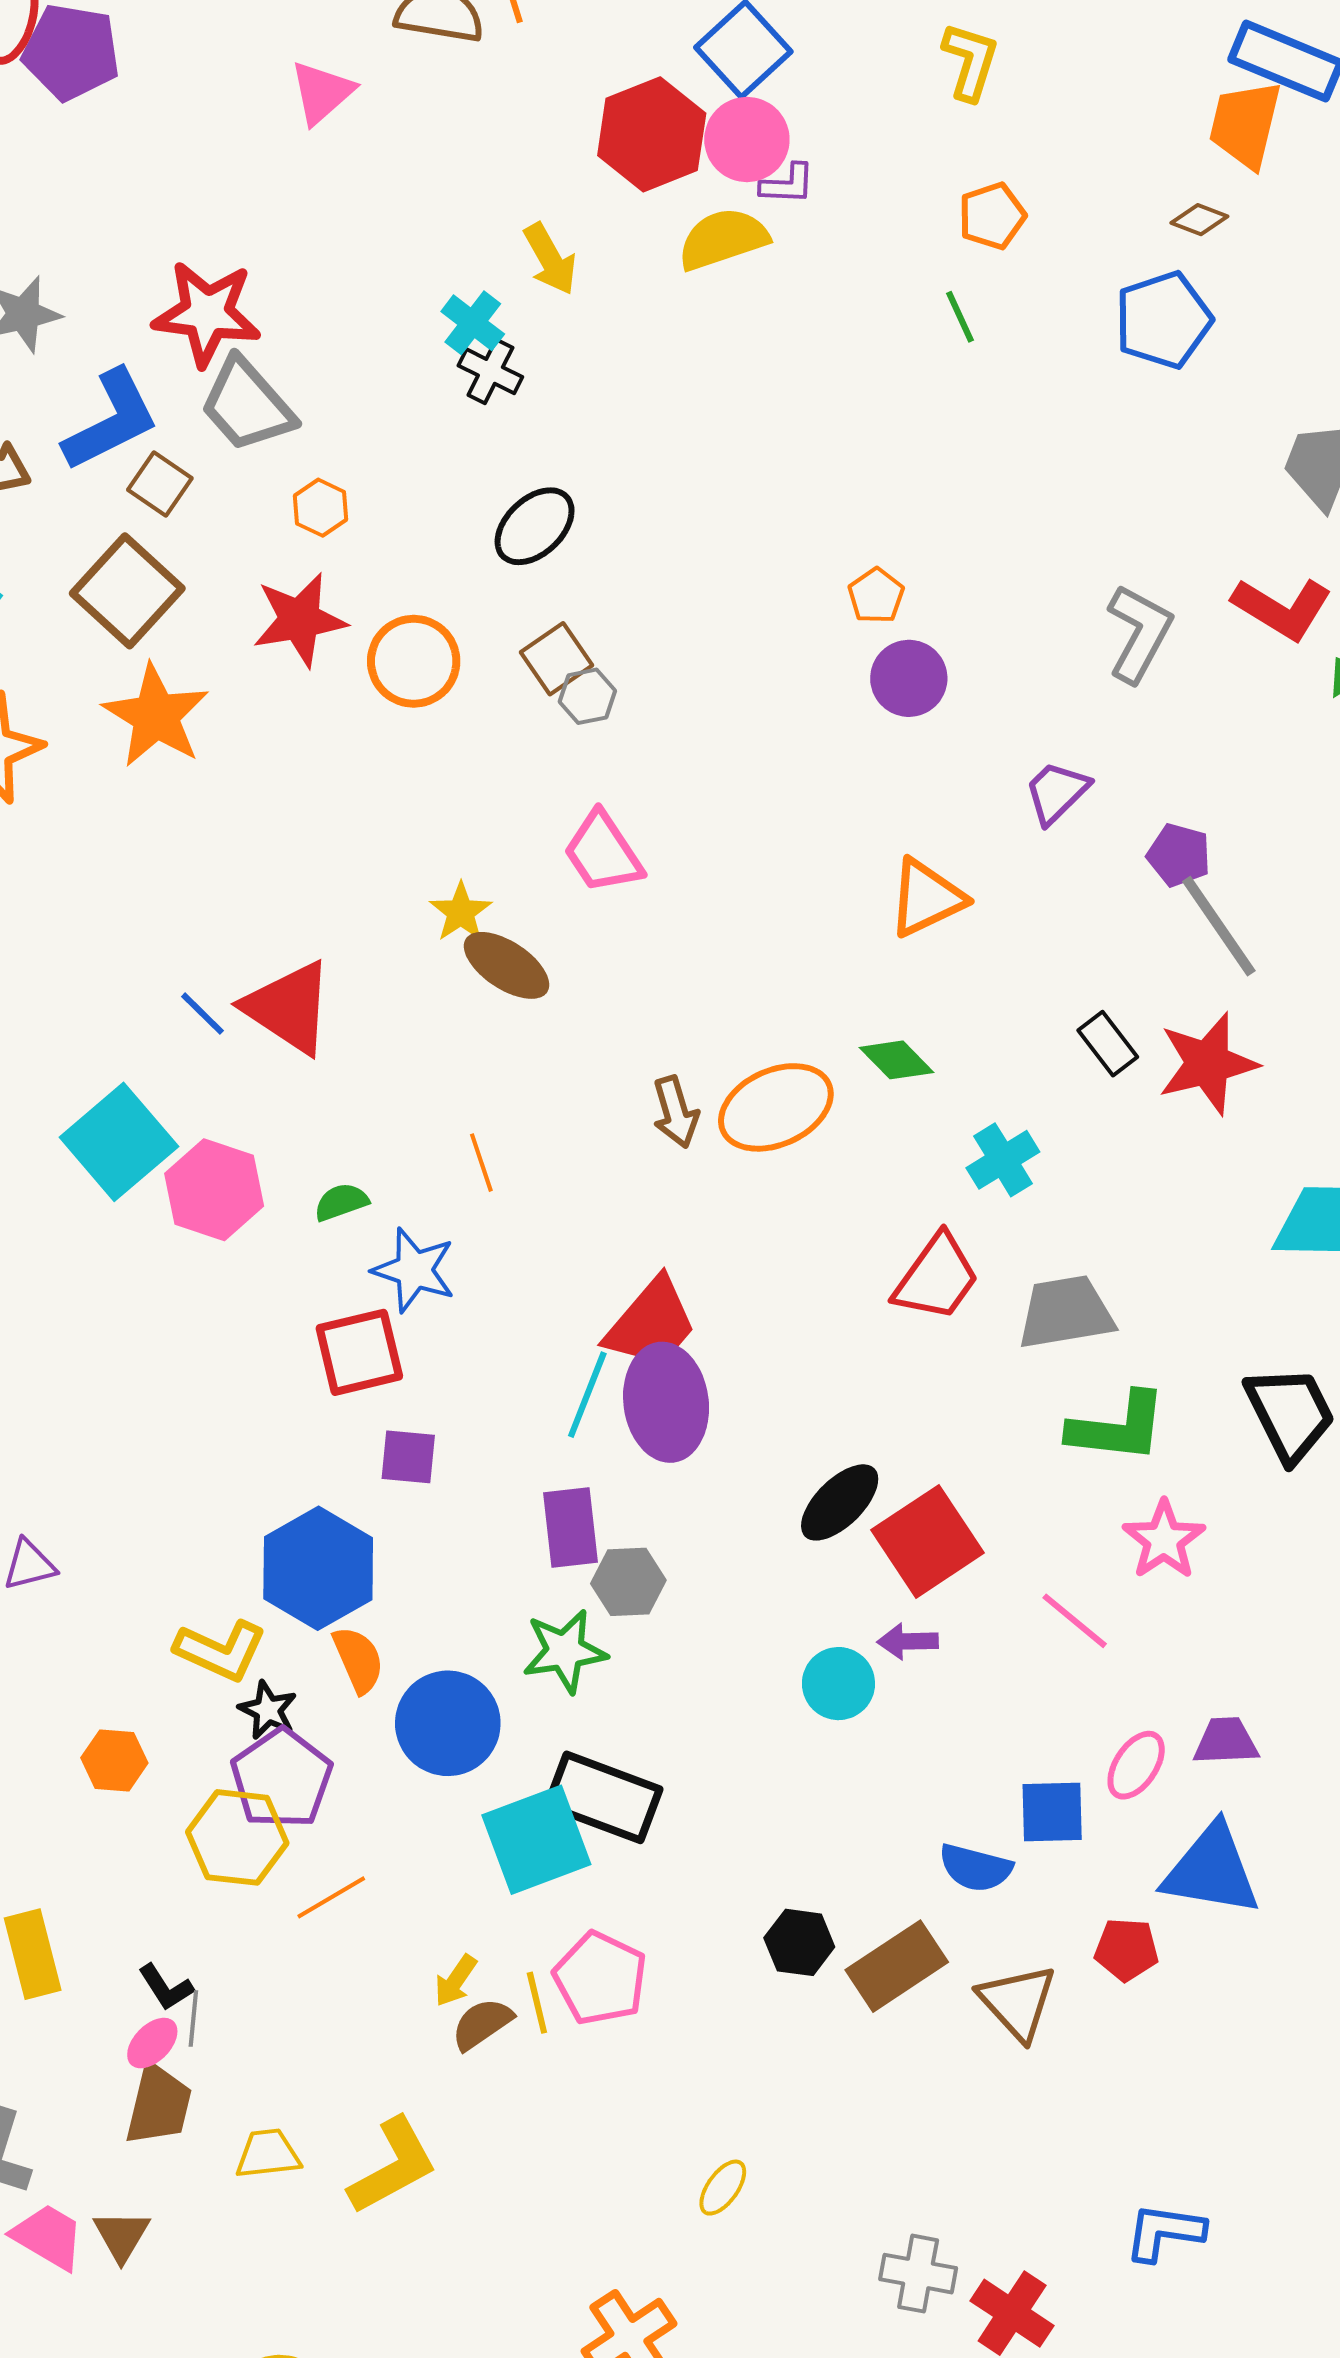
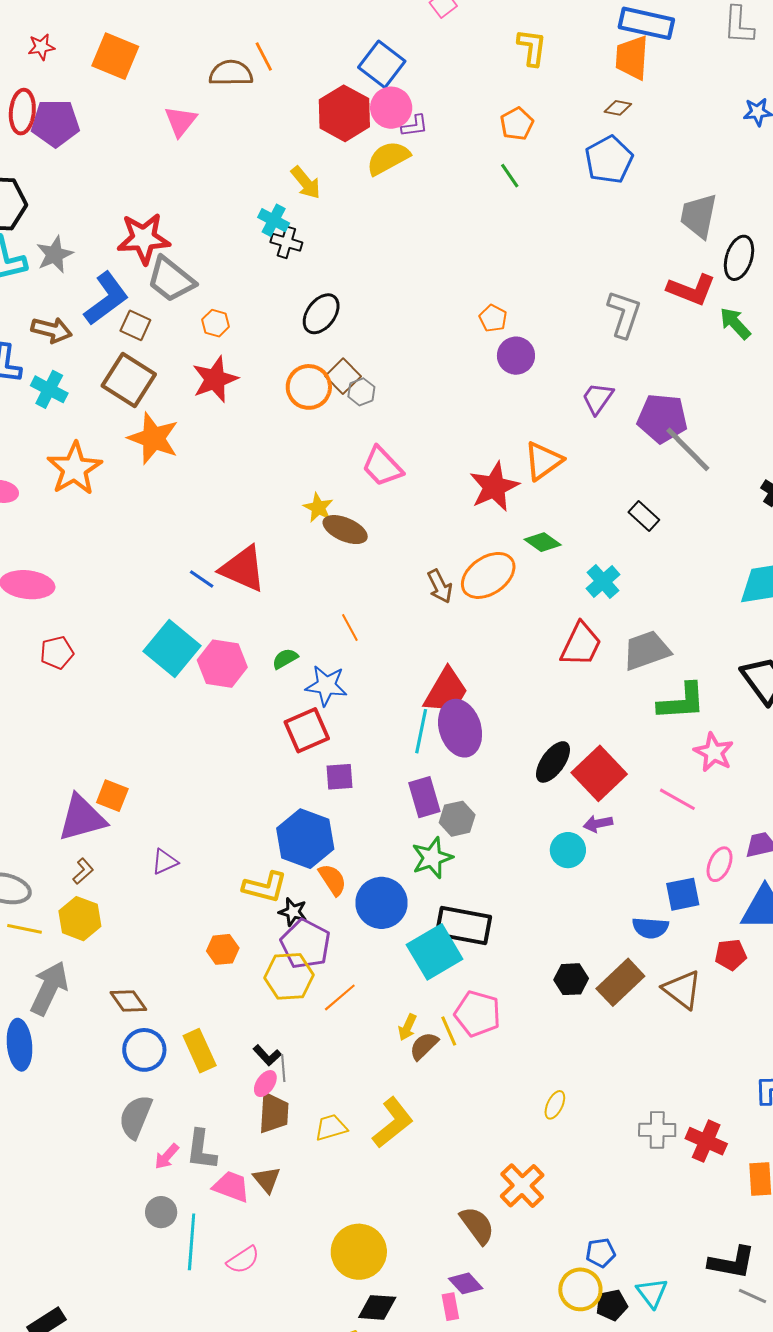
yellow L-shape: (970, 61) -> (532, 47), moved
orange circle: (414, 661) -> (309, 387), moved
purple pentagon: (1179, 855) -> (662, 418), size x1.6
red star: (1208, 1063) -> (494, 487), moved

